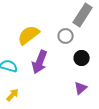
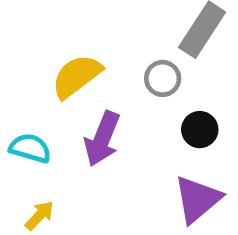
purple triangle: (81, 88) -> (197, 199), size x1.6

